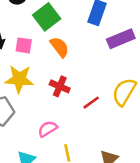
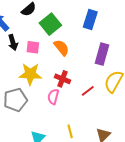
purple rectangle: (121, 39) -> (102, 54), moved, turned -50
pink semicircle: (48, 129) -> (53, 97), moved, turned -42

